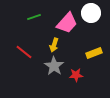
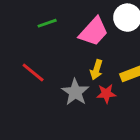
yellow arrow: (54, 45) -> (96, 70), moved
red star: (76, 75) -> (106, 94), moved

